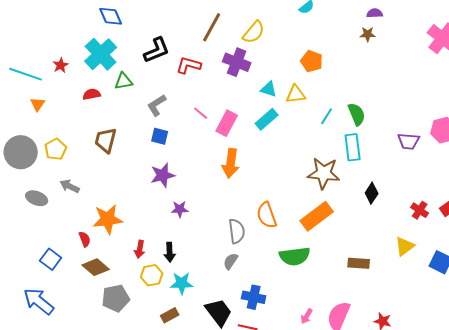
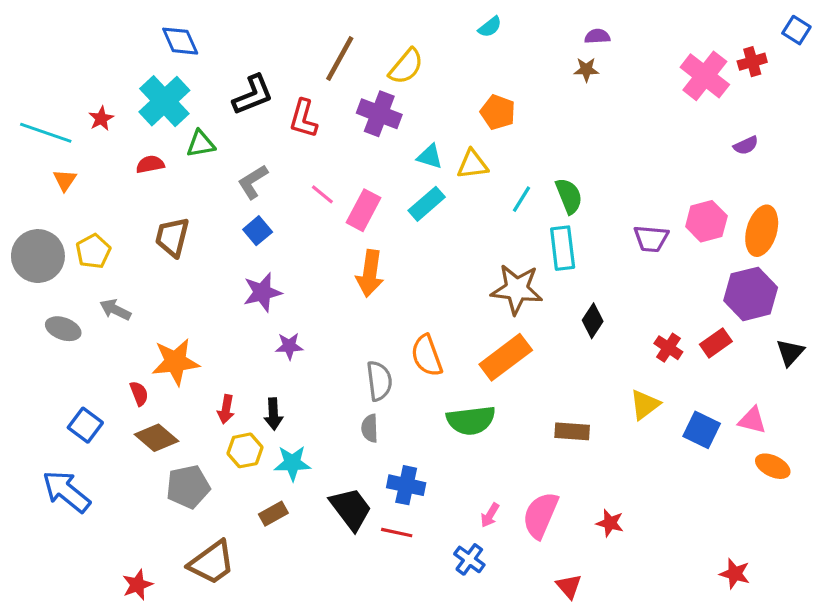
red L-shape: (189, 65) -> (303, 119), turned -90
blue square: (160, 136) -> (258, 231), turned 36
gray semicircle: (231, 261) -> (370, 428), turned -36

